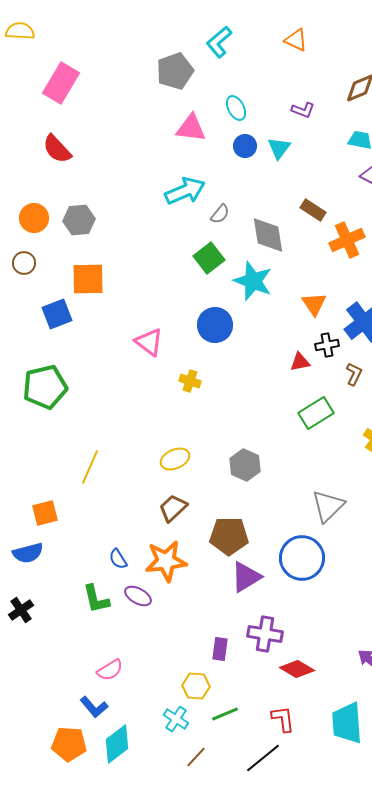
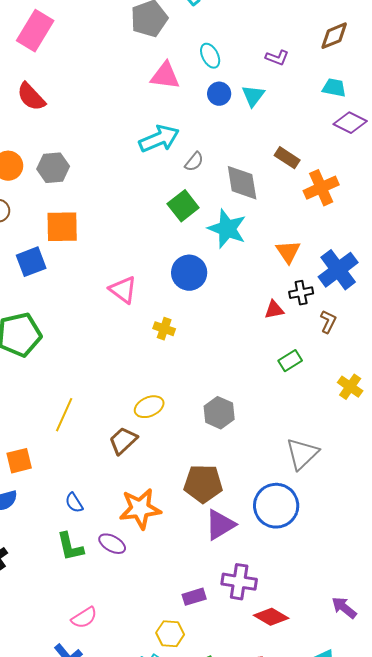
green rectangle: (316, 413) -> (290, 361), size x0.7
brown trapezoid: (173, 508) -> (123, 441), moved
blue semicircle: (118, 559) -> (74, 503), moved
purple rectangle: (220, 649) -> (194, 597), turned 65

